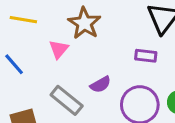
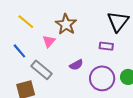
yellow line: (23, 20) -> (26, 22), turned 30
gray rectangle: (67, 100) -> (41, 70), moved

